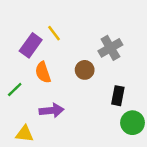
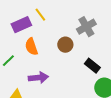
purple rectangle: (31, 45) -> (21, 25), turned 30
black rectangle: (118, 96) -> (92, 66), turned -63

